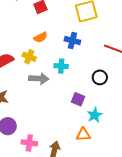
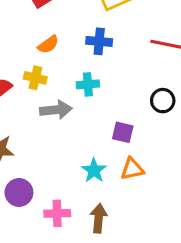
black circle: (100, 77) -> (163, 101), moved
cyan star: (95, 115) -> (94, 170), moved
orange triangle: (83, 135) -> (132, 169), moved

